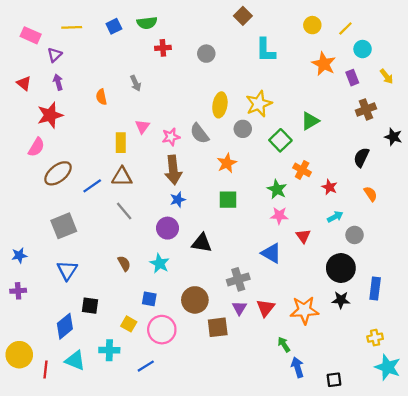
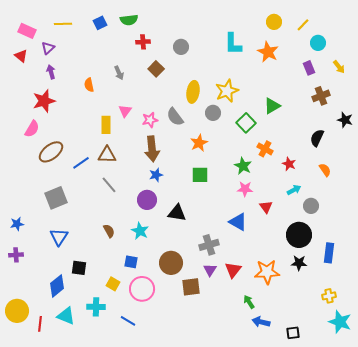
brown square: (243, 16) -> (156, 69), moved
orange star: (324, 64) -> (268, 52), moved
red triangle: (24, 83) -> (21, 56), moved
blue line: (146, 366) -> (128, 321), turned 63
blue arrow: (298, 367) -> (261, 322), turned -60

